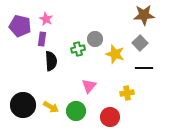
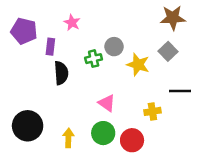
pink star: (46, 19) -> (72, 23), moved
black line: (144, 68) -> (180, 91), moved
pink triangle: (89, 86) -> (107, 103), turned -35
yellow arrow: (51, 107) -> (68, 138), moved, turned -119
green circle: (76, 111) -> (103, 133), moved

